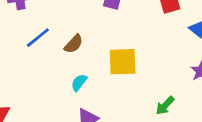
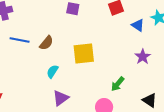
blue line: (38, 38) -> (20, 40), turned 54

